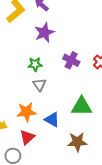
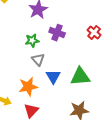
purple cross: (71, 60) -> (57, 33), moved
blue triangle: (52, 120) -> (53, 77), moved, turned 35

